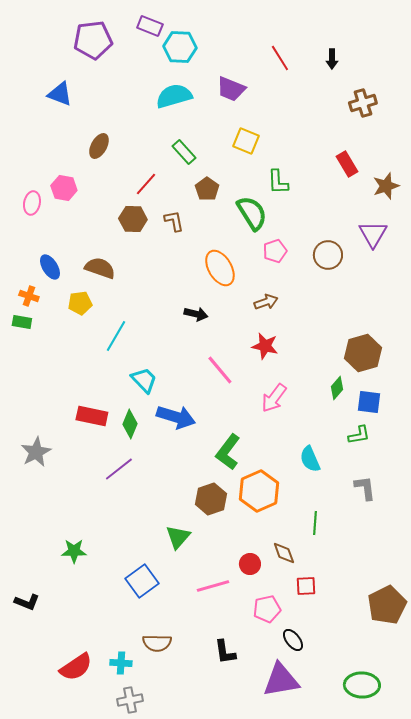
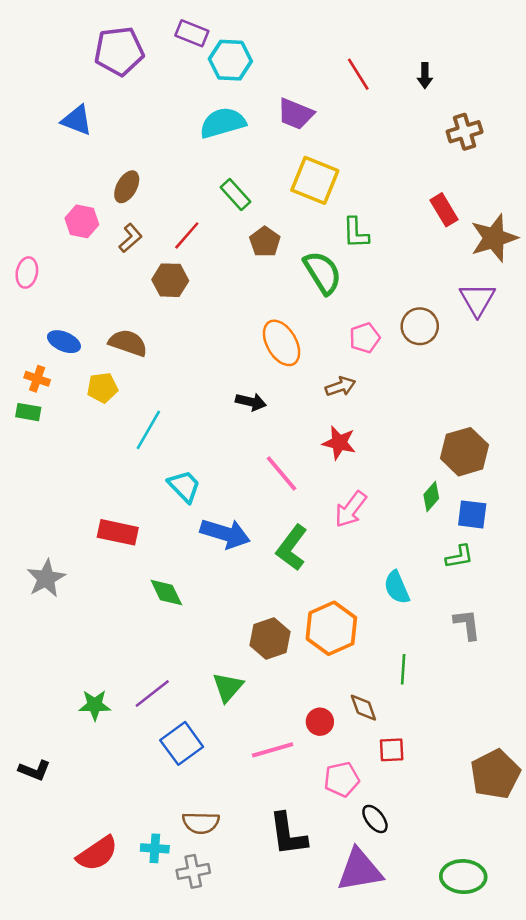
yellow square: (246, 141) -> (315, 180), size x1.4
brown star: (386, 186) -> (494, 238), size x1.4
pink hexagon: (64, 188) -> (82, 221), moved
pink ellipse: (32, 203) -> (27, 273), moved
brown L-shape: (174, 221) -> (131, 238), moved, turned 60
pink pentagon: (275, 251) -> (365, 338), moved
blue ellipse: (50, 267) -> (64, 342), turned -35
green diamond: (130, 424) -> (166, 592), moved, turned -48
green L-shape: (228, 452) -> (292, 548), moved
purple line: (119, 469) -> (152, 694), moved
black L-shape: (225, 652) -> (288, 834), size x1.4
gray cross: (130, 700) -> (193, 871), moved

